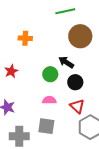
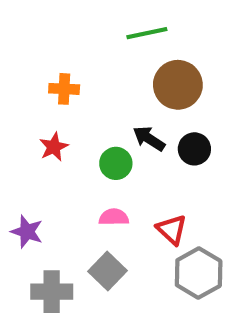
red star: (11, 71) -> (54, 147), moved
black circle: (75, 82) -> (194, 149), moved
gray square: (46, 126) -> (108, 271), turned 36

